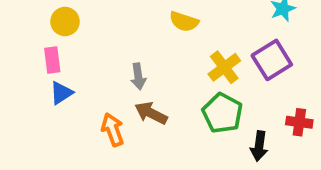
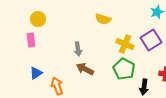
yellow cross: (224, 67) -> (125, 44), turned -30
blue triangle: (61, 93) -> (36, 73), moved
orange arrow: (113, 130) -> (57, 86), moved

